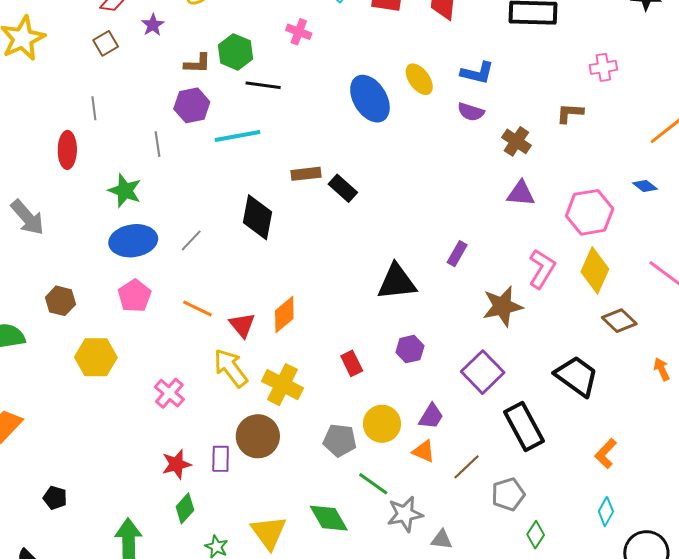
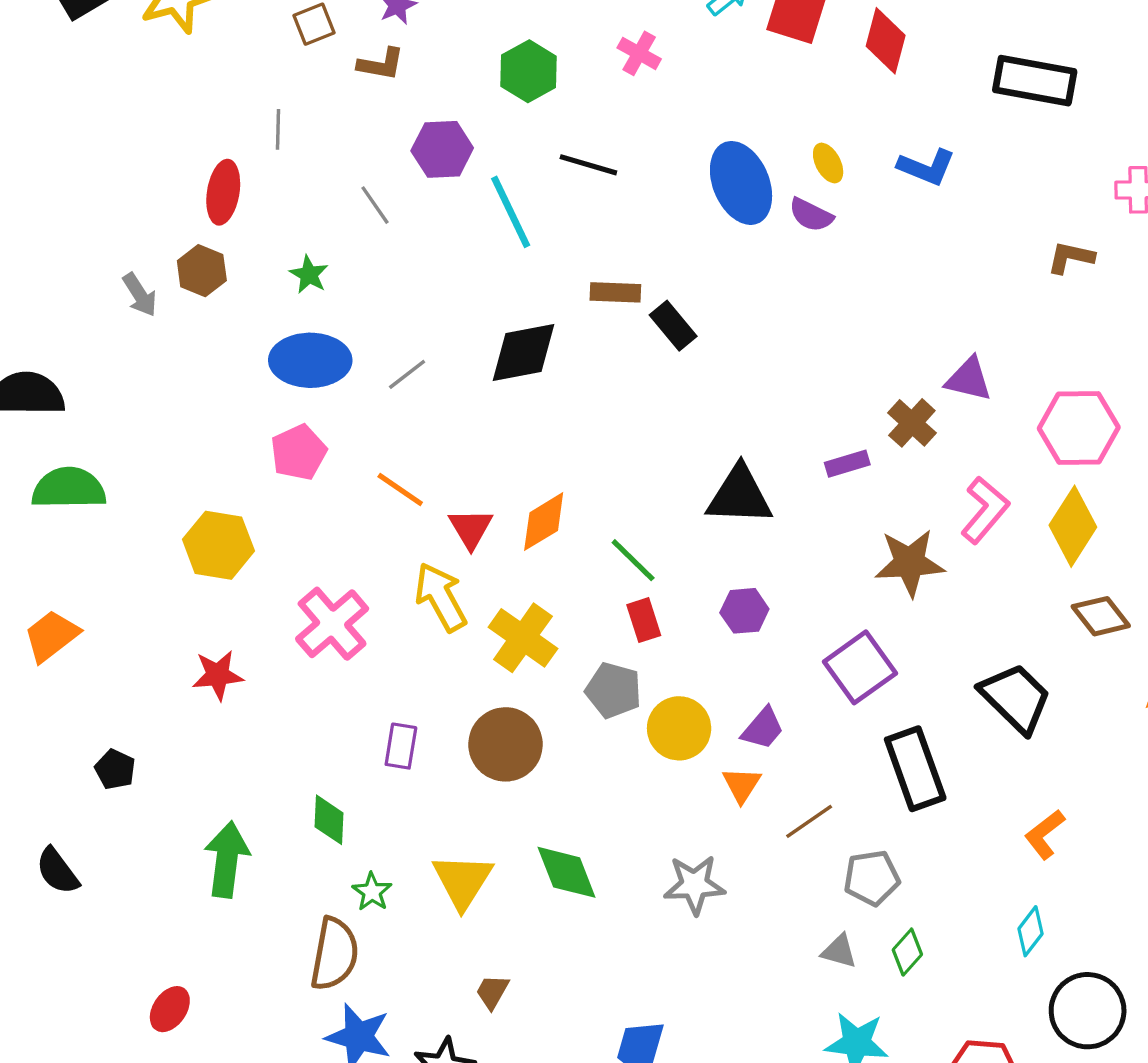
brown L-shape: (197, 63) -> (381, 64), moved
yellow ellipse: (419, 79) -> (828, 163), size x0.7
black line: (263, 85) -> (588, 165), moved
purple semicircle: (471, 112) -> (811, 215), moved
cyan line: (237, 136) -> (511, 212), turned 66
brown cross: (516, 141) -> (912, 423), moved
gray line: (157, 144) -> (375, 205), turned -35
green star: (125, 191) -> (309, 275), size x0.7
gray arrow: (27, 217) -> (140, 295), size x0.7
black diamond: (258, 217) -> (524, 352), turned 60
purple rectangle: (457, 254) -> (847, 464), turned 35
brown hexagon: (60, 301) -> (202, 271), moved
pink cross: (169, 393) -> (332, 624), size x1.4
brown circle: (258, 436) -> (505, 744), moved
gray pentagon: (340, 440) -> (613, 690), moved
orange triangle: (424, 451) -> (742, 785), turned 30
red star: (176, 464) -> (218, 675), moved
green line: (373, 484) -> (633, 560), moved
green diamond: (185, 508) -> (329, 820), turned -48
gray triangle: (442, 540) -> (839, 951), moved

